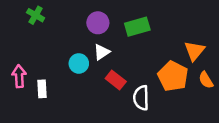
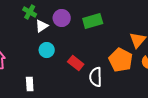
green cross: (36, 15) -> (30, 12), moved
white triangle: (102, 52) -> (42, 26), moved
white rectangle: (42, 89) -> (30, 84), moved

